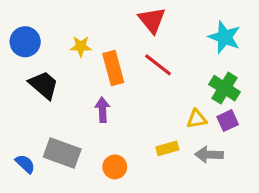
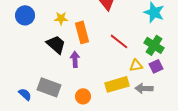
red line: (158, 65) -> (119, 41), moved
black trapezoid: (44, 85) -> (56, 44), moved
yellow rectangle: (167, 148) -> (117, 84), size x1.6

